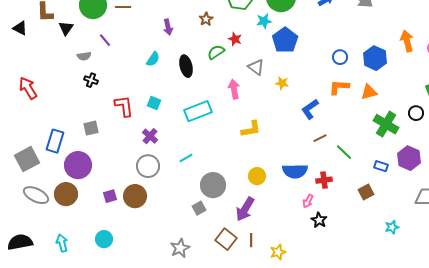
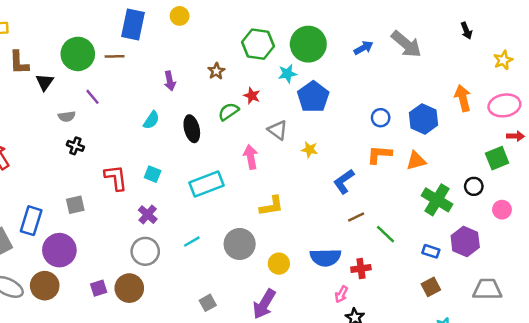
gray circle: (213, 185) -> (240, 244), moved
brown square: (366, 192) -> (431, 287), moved

